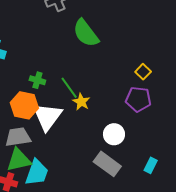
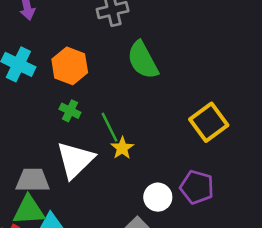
yellow square: (143, 72) -> (209, 122), size x1.8
purple pentagon: (138, 99) -> (197, 187), moved
orange hexagon: (24, 105) -> (70, 66), moved

